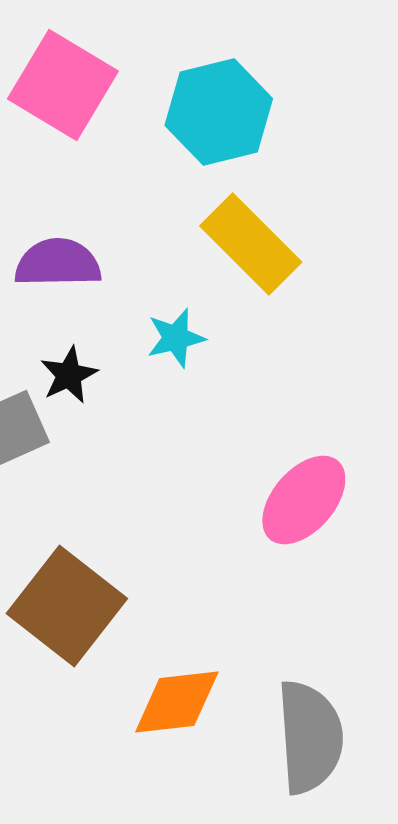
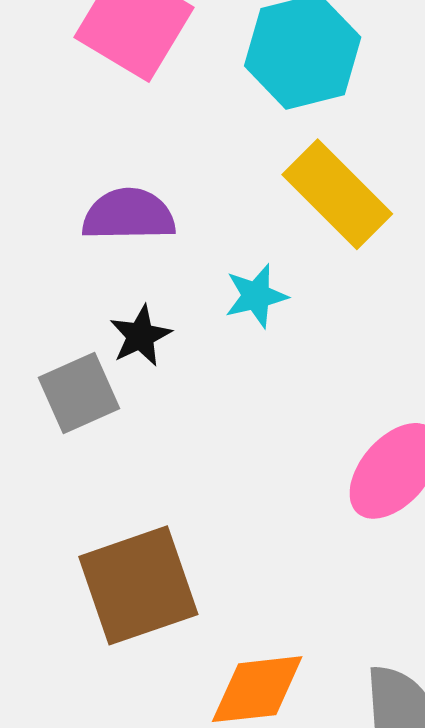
brown square: (67, 606) -> (138, 585), turned 33

